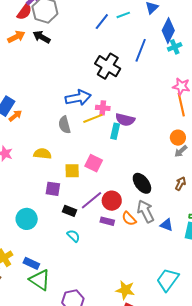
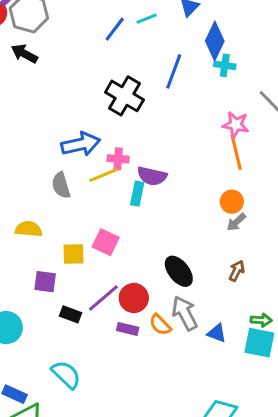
cyan cross: (175, 47) -> (225, 65), turned 32
cyan semicircle: (73, 236) -> (66, 375), moved, size x1.5

